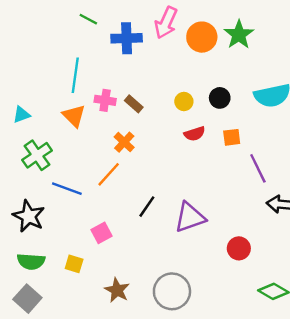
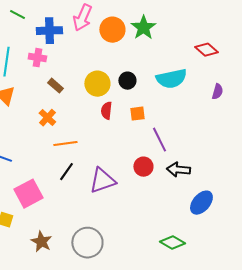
pink cross: (105, 100) -> (37, 58), moved
yellow circle: (184, 102) -> (97, 84), size x1.6
red semicircle: (195, 134) -> (106, 111), turned 114
orange line: (109, 174) -> (65, 144), moved, turned 40
pink square: (101, 233) -> (28, 194), size x1.6
red circle: (239, 248) -> (143, 167), moved

